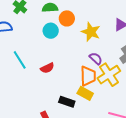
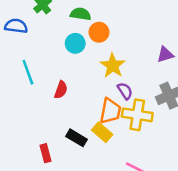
yellow star: (91, 32) -> (113, 66), moved
red semicircle: (47, 68) -> (61, 90), turned -56
yellow cross: (109, 75) -> (137, 115), turned 30

